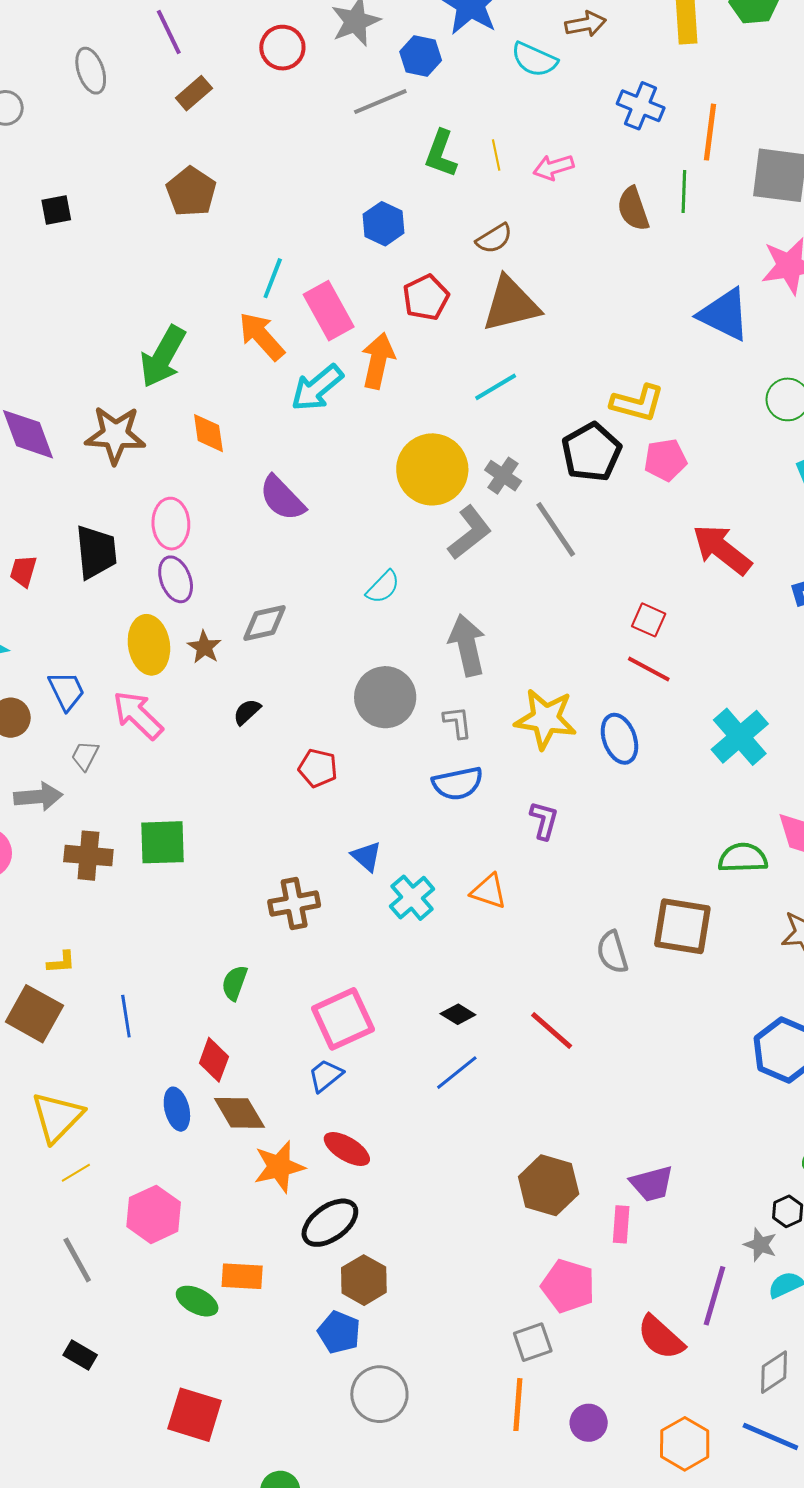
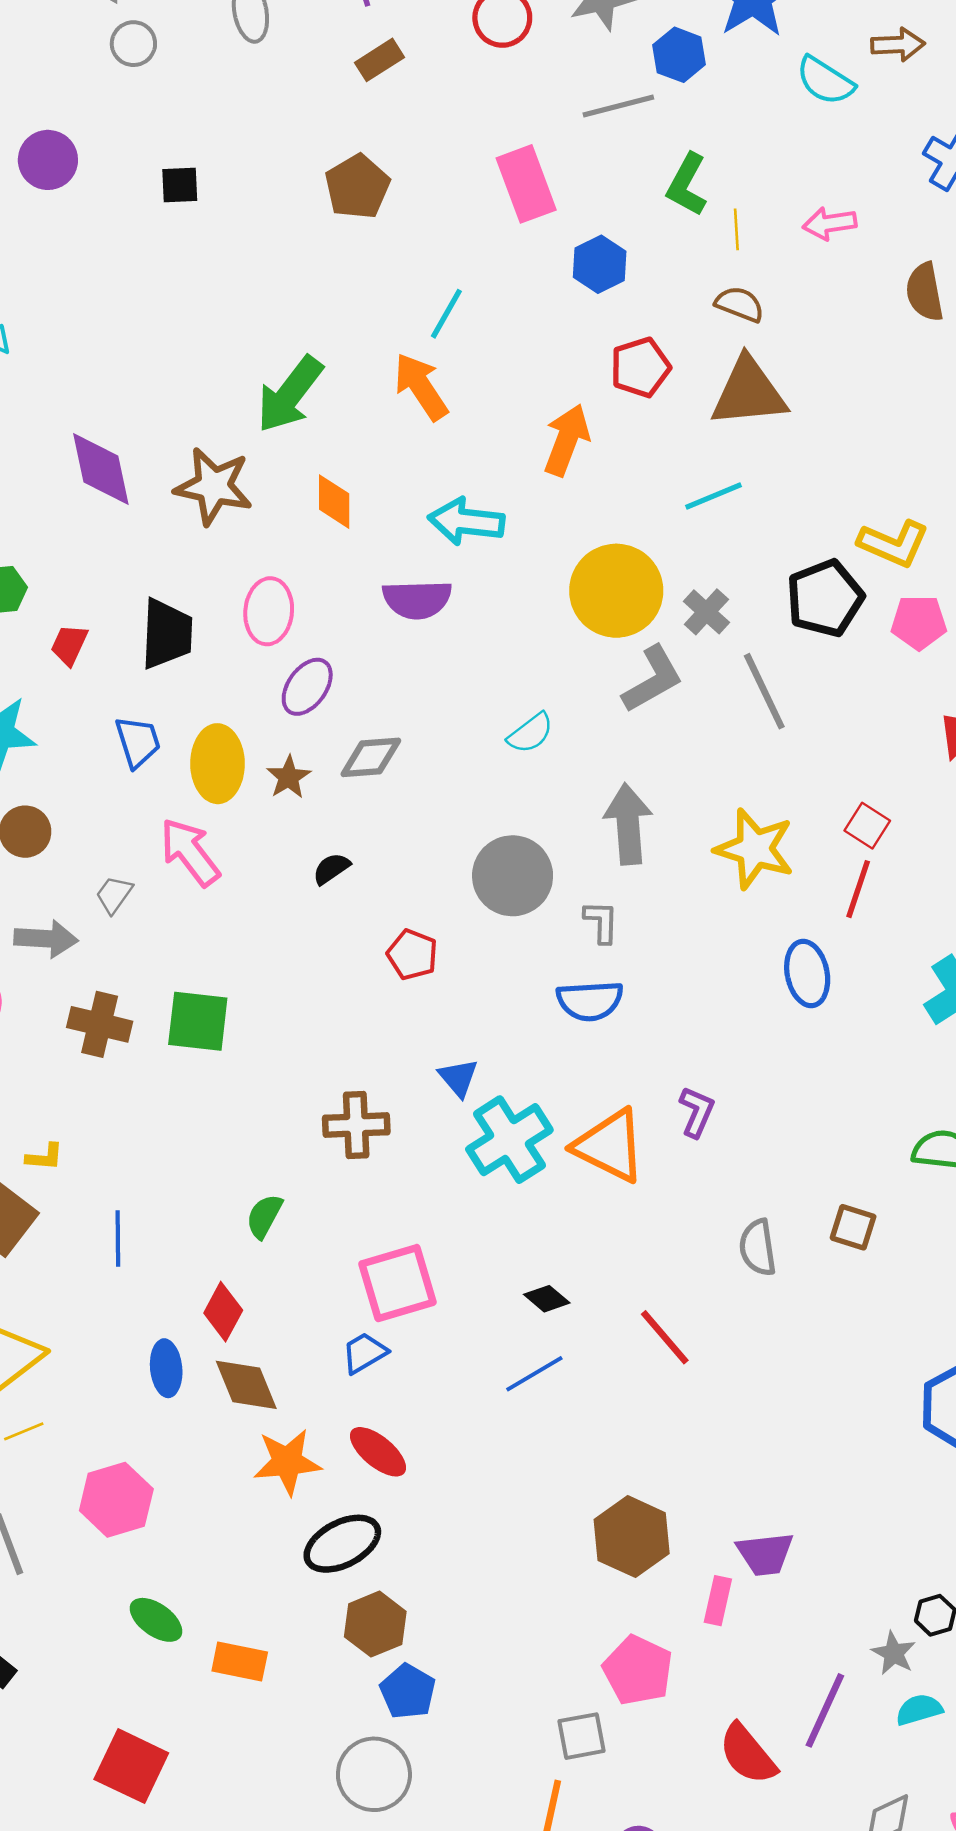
yellow line: (496, 155) -> (736, 229), moved
brown semicircle: (494, 238) -> (740, 304), turned -135
pink rectangle: (329, 311) -> (526, 184), moved
cyan arrow: (317, 388) -> (466, 521), moved, turned 38
purple semicircle: (282, 498) -> (417, 599), turned -56
purple ellipse: (176, 579) -> (307, 687), moved, turned 48
red line: (649, 669) -> (858, 889), turned 72
blue trapezoid: (67, 691) -> (138, 742), moved
yellow star: (546, 719) -> (755, 849), moved
purple L-shape: (544, 820) -> (697, 1112), moved
orange triangle: (489, 891) -> (610, 1146), size x1.6
cyan cross: (412, 898) -> (509, 1140), size x1.4
brown square: (682, 926) -> (853, 1227), size x0.6
orange rectangle: (242, 1276) -> (240, 1662), moved
blue pentagon: (339, 1332) -> (408, 1691), moved

